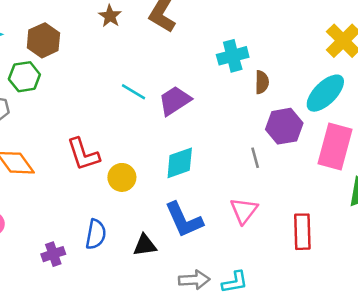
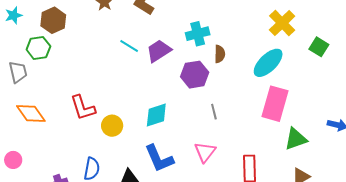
cyan line: (133, 92) -> (129, 46), moved
purple trapezoid: (175, 101) -> (159, 51), moved
purple hexagon: (284, 126) -> (195, 75), moved

